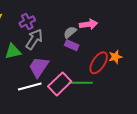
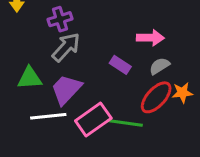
gray semicircle: (70, 32) -> (159, 66), moved
green triangle: (13, 51) -> (30, 78), moved

